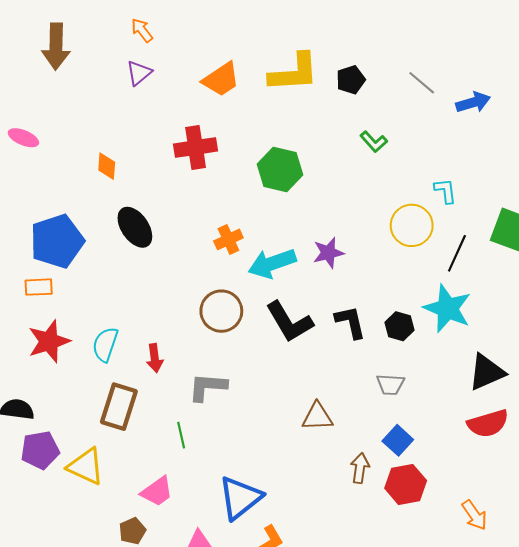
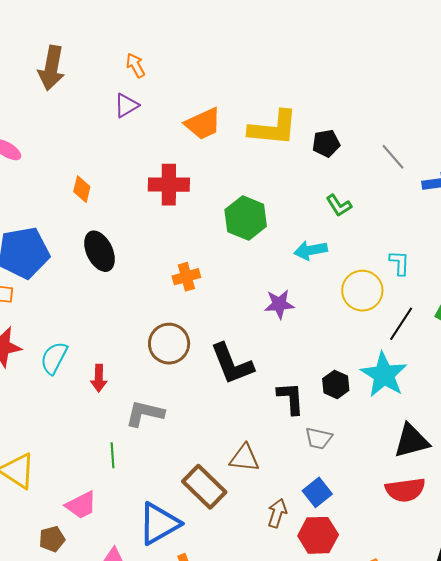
cyan arrow: (272, 263) -> (311, 250), moved, size x0.7
black L-shape: (350, 322) -> (291, 398), moved
brown rectangle: (119, 407) -> (204, 487), moved, turned -72

